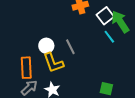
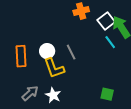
orange rectangle: (26, 68) -> (21, 56), moved

